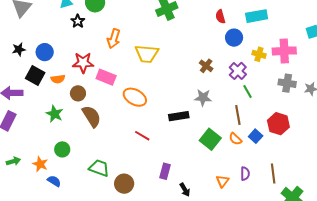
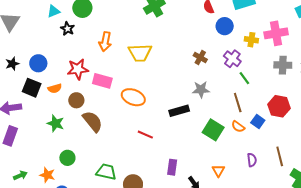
orange triangle: (222, 181) -> (218, 171), moved

